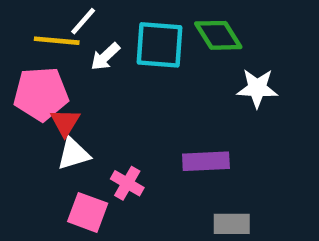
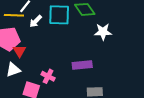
white triangle: (73, 154) -> (13, 70), moved

